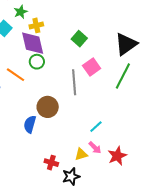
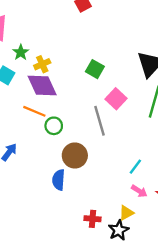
green circle: (37, 62) -> (54, 126), moved
orange line: (16, 75) -> (34, 111), moved
yellow triangle: (81, 154) -> (126, 213), moved

